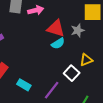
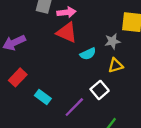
red triangle: (56, 28) -> (67, 32), moved
yellow triangle: (86, 60) -> (115, 65), moved

